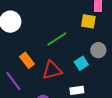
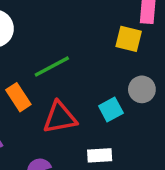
green line: (57, 39) -> (52, 67), moved

